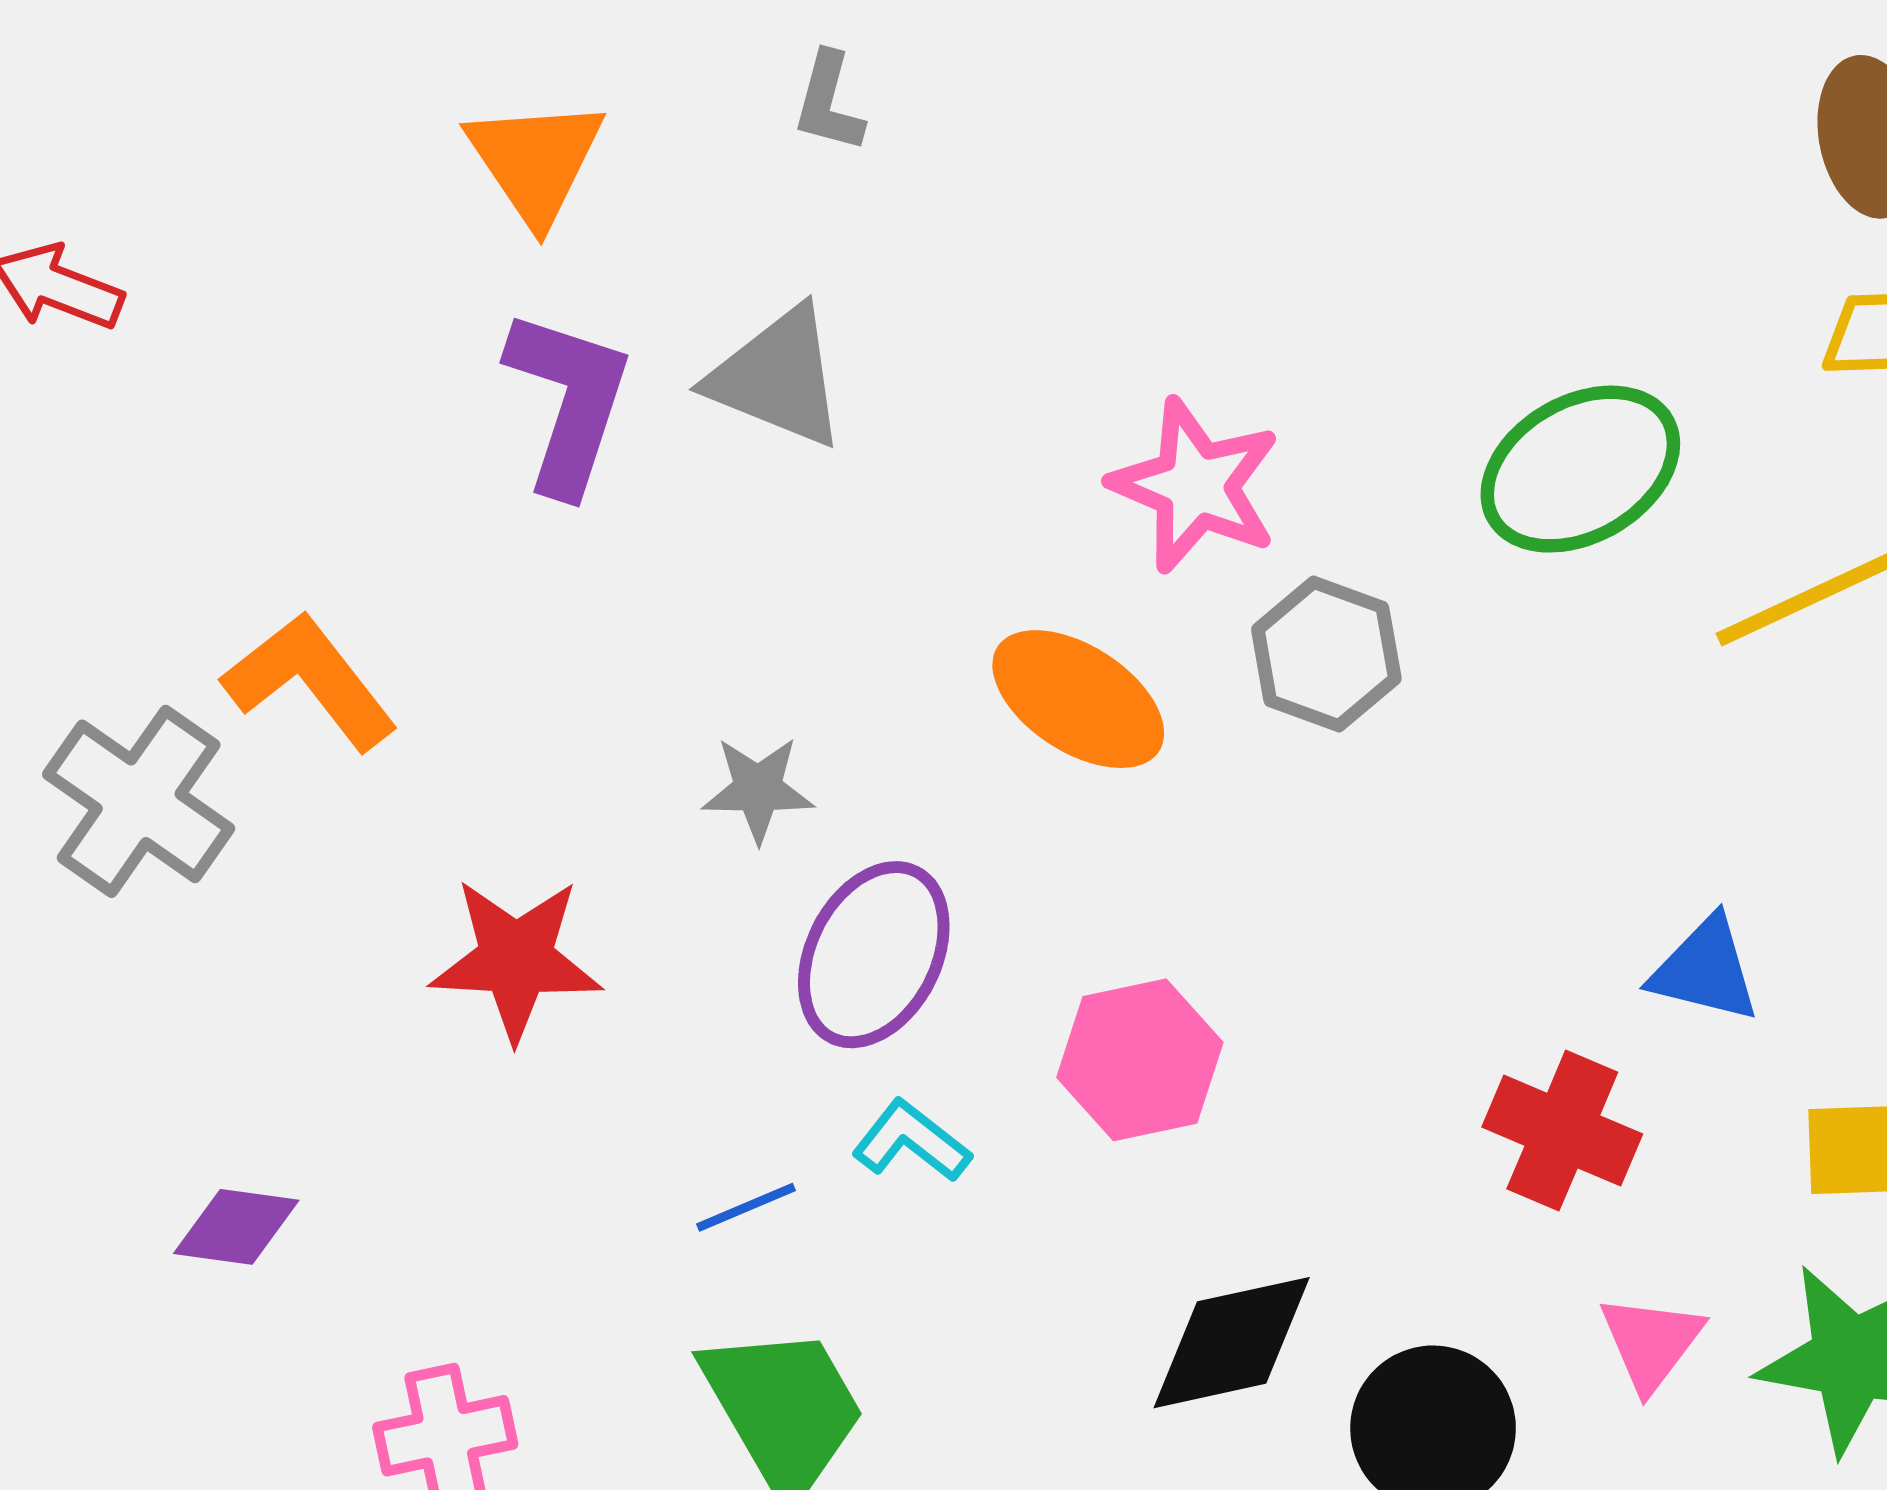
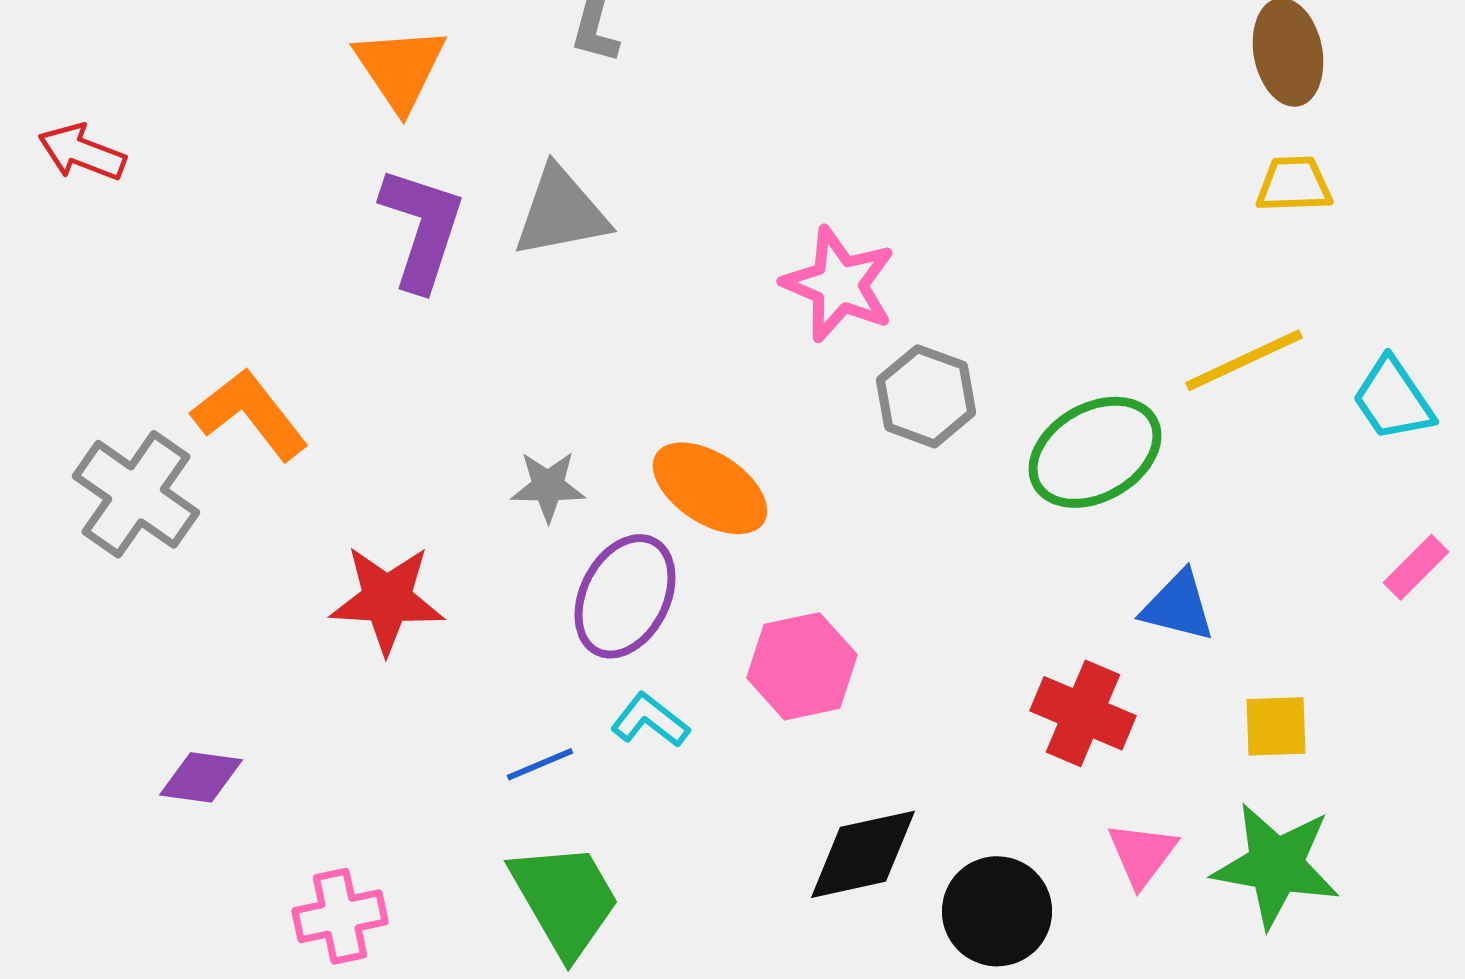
gray triangle: (778, 377) -> (561, 212), turned -33
green ellipse: (1580, 469) -> (1095, 452), moved
orange ellipse: (1078, 699) -> (710, 488), moved

